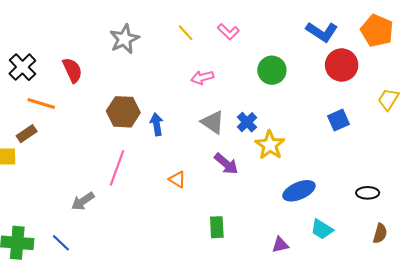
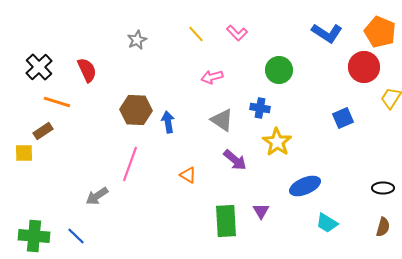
gray star: (124, 39) -> (137, 40), size x0.7
red circle: (342, 65) -> (364, 67), moved
blue cross: (247, 122) -> (260, 108), moved, turned -36
black ellipse: (368, 193) -> (383, 188), moved
green rectangle: (217, 227) -> (226, 221), size x1.5
purple triangle: (280, 245) -> (261, 211), moved, turned -48

